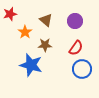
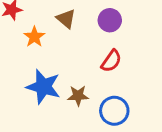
brown star: (45, 45) -> (78, 96), moved
blue circle: (82, 69) -> (114, 111), moved

